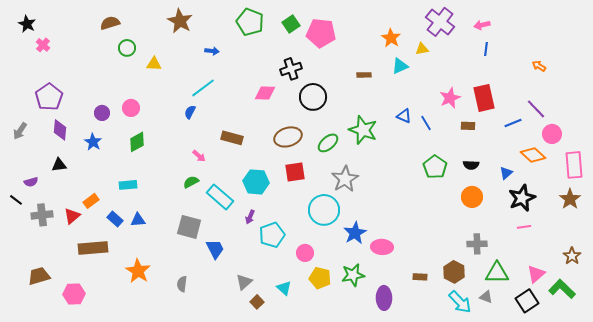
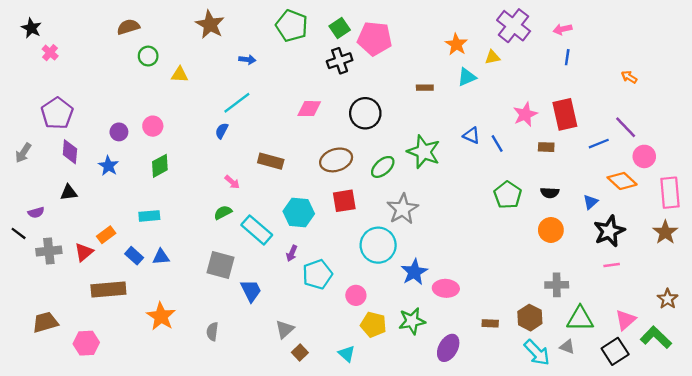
black cross: (291, 69) -> (340, 61), moved
cyan triangle: (284, 288) -> (347, 354), moved
purple ellipse: (384, 298) -> (448, 348), turned 30

